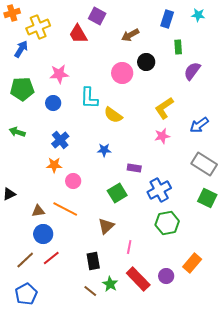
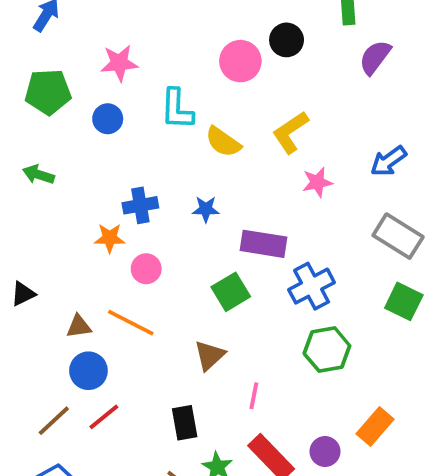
yellow L-shape: (164, 108) -> (290, 132), moved
blue cross: (60, 140) -> (140, 205), moved, turned 30
purple rectangle: (134, 168) -> (263, 244), size x1.6

